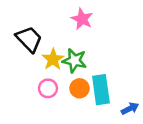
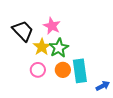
pink star: (82, 19) -> (52, 26), moved
green star: (74, 61) -> (59, 48), turned 30

